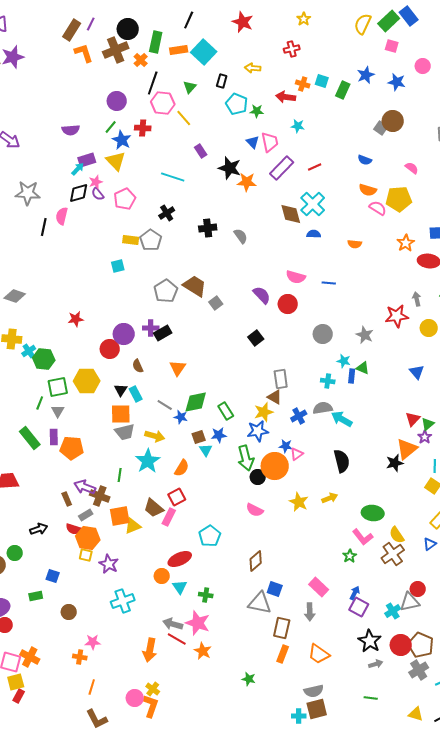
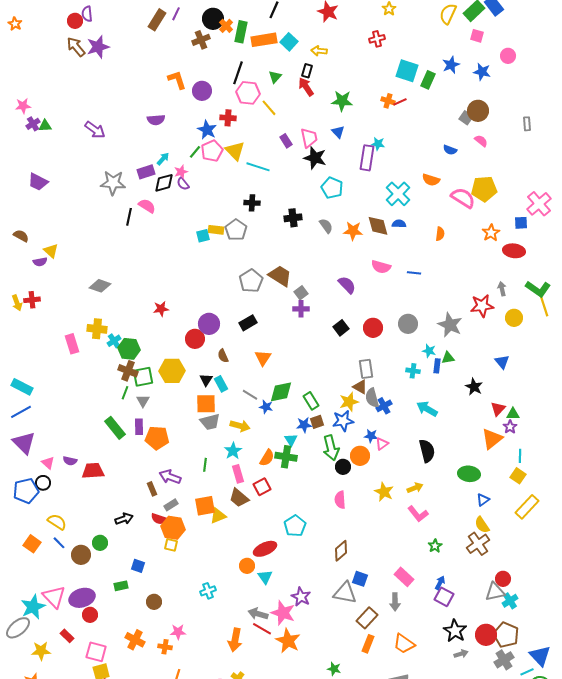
brown cross: (116, 50) -> (201, 40), size x0.7
orange rectangle: (179, 50) -> (264, 40), size x1.4
cyan square: (204, 52) -> (289, 42), size x0.7
orange L-shape: (84, 53) -> (177, 80), moved
orange cross: (141, 60) -> (226, 26), moved
yellow arrow: (253, 68) -> (319, 51), moved
cyan square: (322, 81) -> (407, 71), size x1.6
orange cross: (303, 84) -> (388, 101), moved
red arrow: (286, 97) -> (306, 87), moved, turned 48
cyan pentagon: (237, 104) -> (332, 188), moved
green star: (257, 111) -> (342, 101), size x1.5
cyan star: (298, 126) -> (378, 144), moved
green line: (111, 127) -> (195, 152), moved
pink trapezoid: (270, 142) -> (309, 138), moved
purple rectangle: (87, 160) -> (146, 172), moved
yellow triangle: (116, 161) -> (235, 151), moved
red line: (315, 167) -> (400, 102), moved
purple rectangle: (282, 168) -> (367, 158), turned -35
pink semicircle: (412, 168) -> (481, 141), moved
orange star: (247, 182) -> (353, 231), moved
orange semicircle: (368, 190) -> (431, 180), moved
pink pentagon: (125, 199) -> (212, 151), moved
pink semicircle: (378, 208) -> (463, 198), size x1.4
black cross: (167, 213) -> (252, 203), turned 35
brown diamond: (291, 214) -> (378, 226), moved
pink semicircle: (62, 216) -> (147, 206), turned 108
orange semicircle: (355, 244) -> (440, 234), turned -88
cyan square: (118, 266) -> (203, 236), moved
red circle: (288, 304) -> (373, 328), moved
purple cross: (151, 328) -> (301, 309), moved
gray star: (365, 335) -> (450, 325), size x1.4
green triangle: (363, 368) -> (448, 358), turned -32
gray semicircle: (323, 408) -> (372, 398), moved, turned -96
green triangle: (428, 424) -> (513, 414), turned 40
brown square: (199, 437) -> (317, 422), moved
cyan star: (148, 461) -> (233, 451), size x0.7
black star: (395, 463) -> (474, 387), moved, turned -30
orange circle: (275, 466) -> (360, 456), size x0.7
brown cross: (100, 496) -> (128, 371), moved
pink semicircle: (255, 510) -> (340, 500), turned 60
green ellipse: (373, 513) -> (469, 474), moved
pink rectangle: (169, 517) -> (238, 474), moved, turned -42
pink L-shape: (363, 537) -> (418, 514), moved
blue triangle: (430, 544) -> (483, 500), moved
purple star: (109, 564) -> (301, 597), moved
green cross: (206, 595) -> (286, 457), moved, size x1.5
cyan cross: (123, 601) -> (208, 591), size x0.7
cyan cross: (393, 611) -> (510, 601), moved
brown rectangle: (282, 628) -> (367, 618), turned 30
orange star: (203, 651) -> (288, 641), size x1.4
orange cross: (30, 657) -> (135, 640), moved

